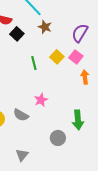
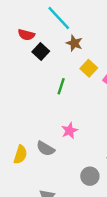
yellow square: (57, 57) -> (89, 68), moved
green line: (34, 63) -> (61, 86), turned 32

